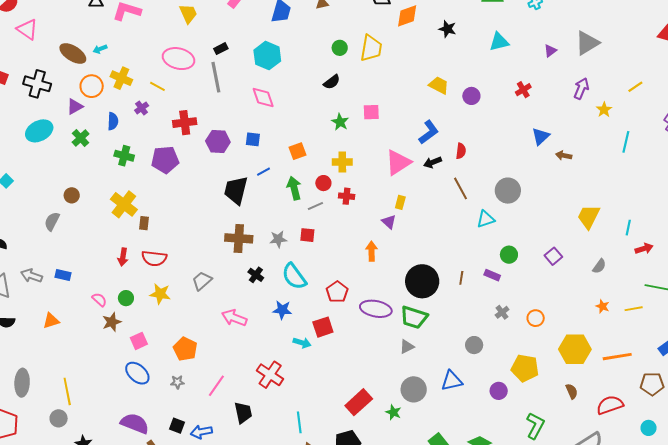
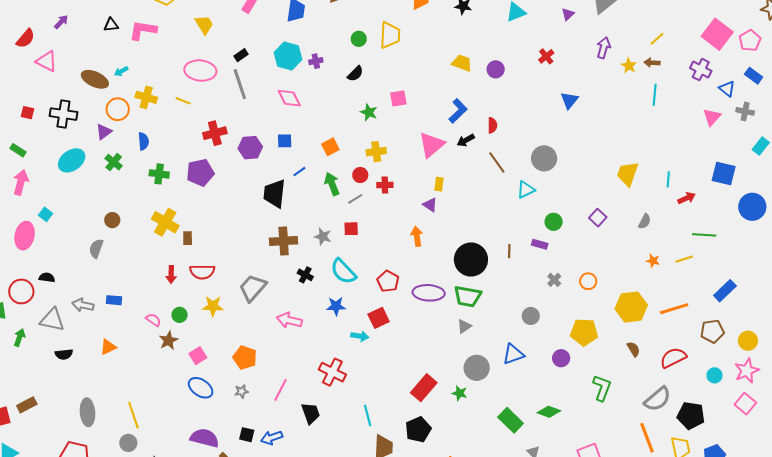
purple cross: (142, 108) -> (316, 61), moved, turned 32
brown arrow: (564, 156) -> (652, 63), moved
gray star: (278, 239) -> (323, 237), turned 30
gray trapezoid: (202, 281) -> (253, 288), size x1.4

